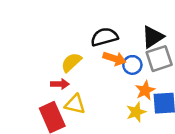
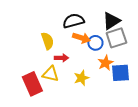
yellow semicircle: (71, 62) -> (47, 41), turned 114
red arrow: (60, 84) -> (61, 58), moved
yellow star: (136, 112) -> (81, 78), moved

